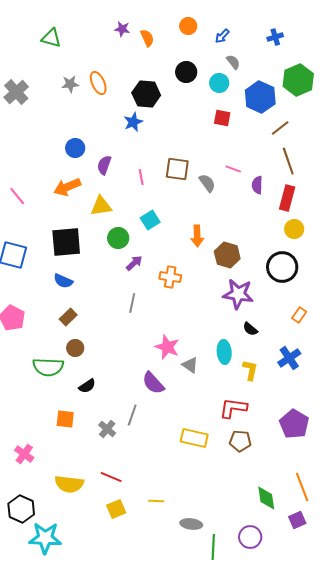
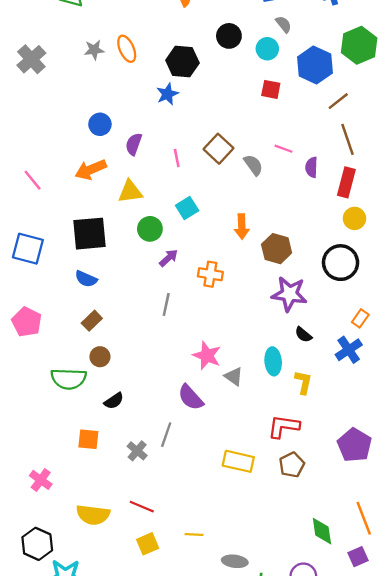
brown square: (177, 169) -> (218, 149), turned 35
blue cross: (289, 358) -> (349, 350), moved
brown pentagon: (240, 441) -> (292, 465), turned -30

